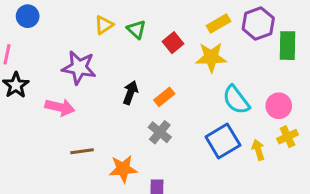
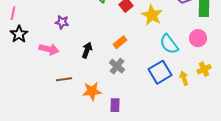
yellow star: (211, 57) -> (152, 15), turned 30
purple star: (79, 68) -> (62, 22), size x0.6
black arrow: (130, 93) -> (87, 50), moved
pink circle: (279, 106) -> (198, 38), moved

